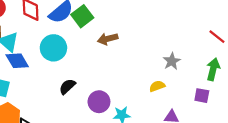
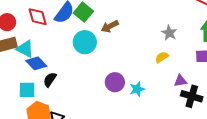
cyan circle: (53, 48) -> (85, 42), moved
black semicircle: (67, 87) -> (50, 80), moved

